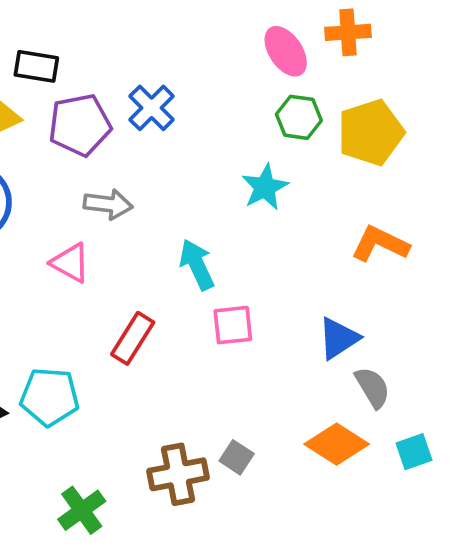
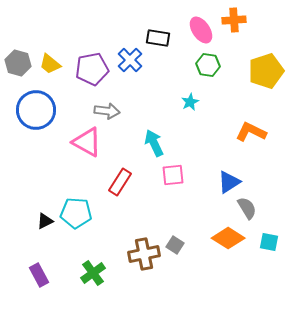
black rectangle: (36, 66) -> (158, 38), moved
yellow pentagon: (371, 132) -> (266, 71), moved
cyan star: (265, 187) -> (190, 102), size x0.7
pink triangle: (70, 263) -> (87, 142), size x1.4
cyan square: (414, 452) -> (269, 242), turned 30

